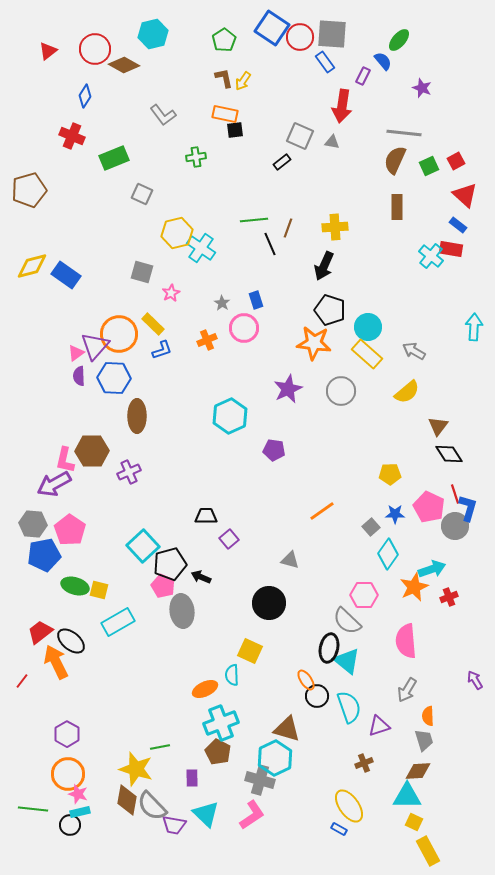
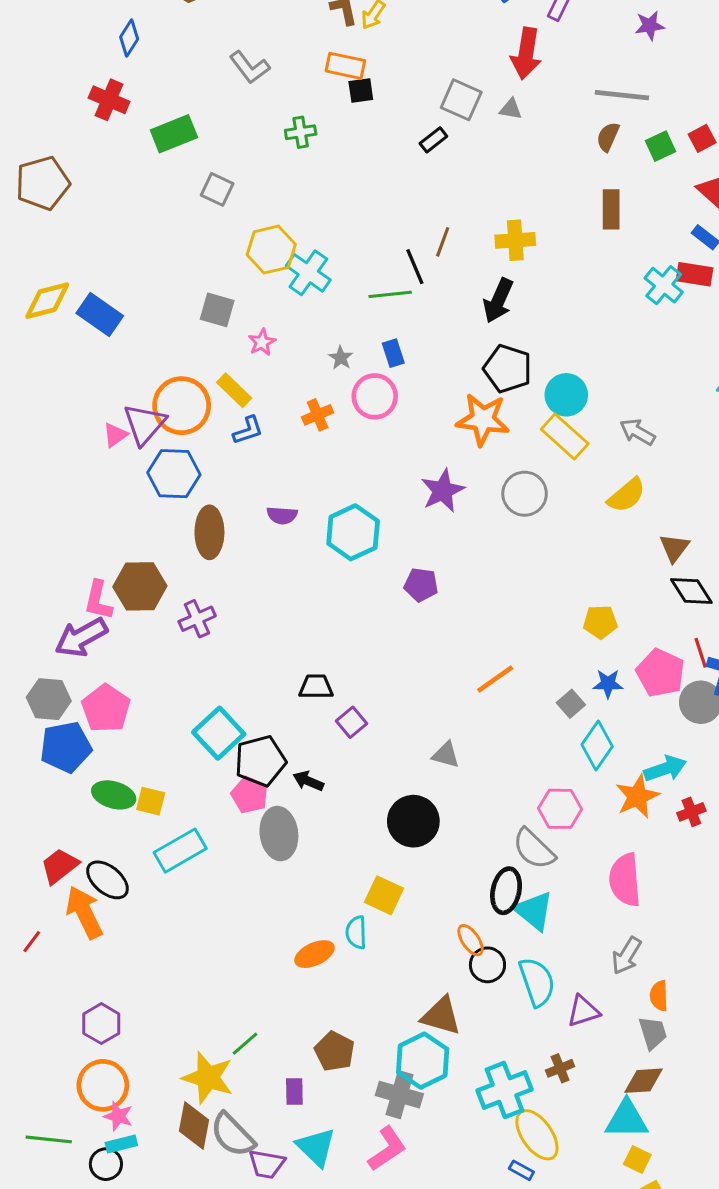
purple star: (422, 88) -> (650, 26), turned -30
brown semicircle: (395, 160) -> (608, 137), size x0.7
green line: (254, 220) -> (390, 294), moved
purple semicircle: (79, 376) -> (282, 515), moved, turned -84
cyan cross: (221, 723) -> (504, 1090), moved
green line: (160, 747) -> (245, 1044), turned -30

